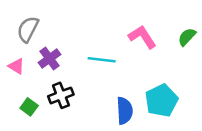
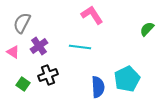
pink L-shape: (142, 37) -> (92, 15), moved

